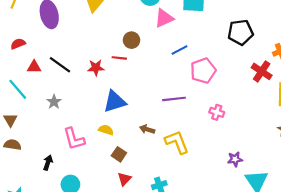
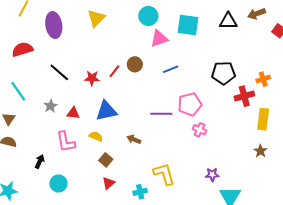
black pentagon: (240, 32) -> (223, 73), moved
brown circle: (131, 40) -> (135, 64), moved
red semicircle: (18, 44) -> (22, 49), size x1.5
red line: (119, 58) -> (114, 71), turned -64
red triangle: (34, 67) -> (73, 113), moved
pink pentagon: (203, 71) -> (190, 104), moved
red cross: (262, 71) -> (244, 96), turned 36
yellow L-shape: (177, 142) -> (164, 174), moved

